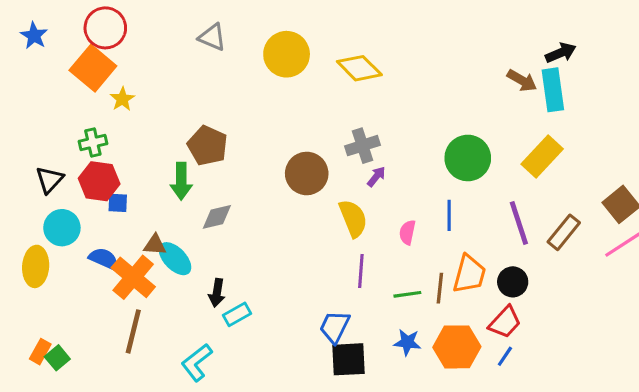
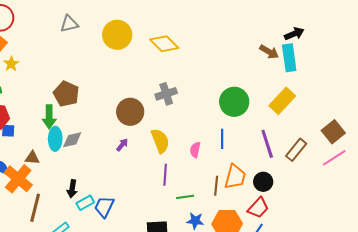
gray triangle: (212, 37) -> (69, 24), turned -36
purple arrow: (376, 177) -> (122, 145), moved
cyan ellipse: (175, 259) -> (55, 139), moved, turned 45
green line: (407, 294) -> (185, 197), moved
blue trapezoid: (335, 327) -> (104, 207), moved
brown line: (133, 331) -> (35, 208), moved

